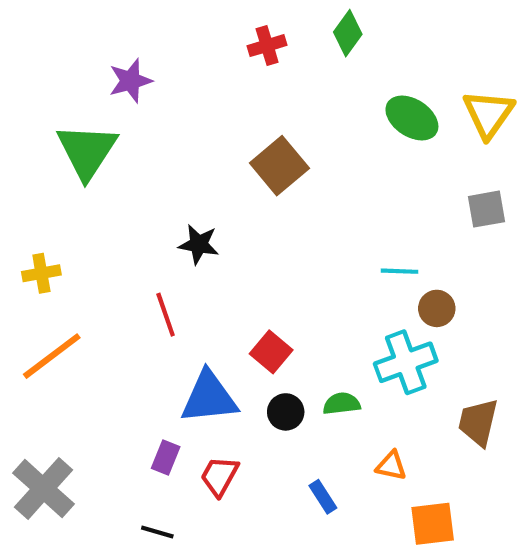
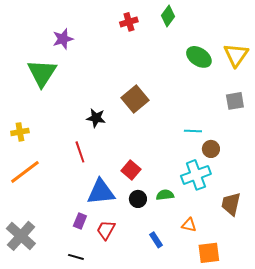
brown square: (279, 166) -> (135, 99), moved

